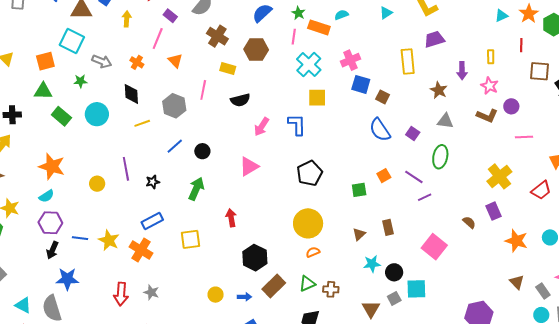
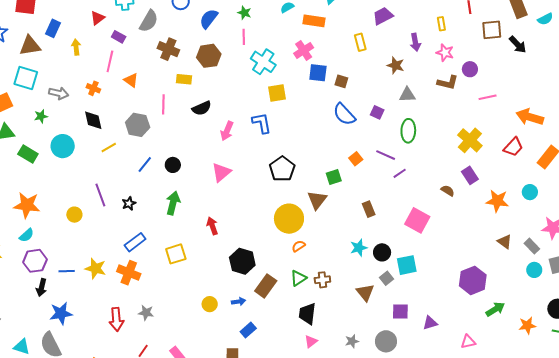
orange rectangle: (319, 27) -> (314, 21), moved
yellow rectangle: (408, 62) -> (360, 42), size x0.7
brown triangle: (359, 234) -> (317, 200), moved, size x1.5

